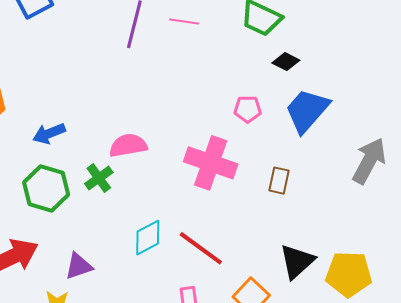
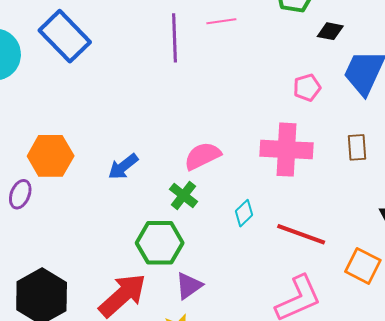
green hexagon: (46, 188) -> (160, 243), moved
cyan diamond: (148, 238) -> (244, 213), moved, size x0.7

